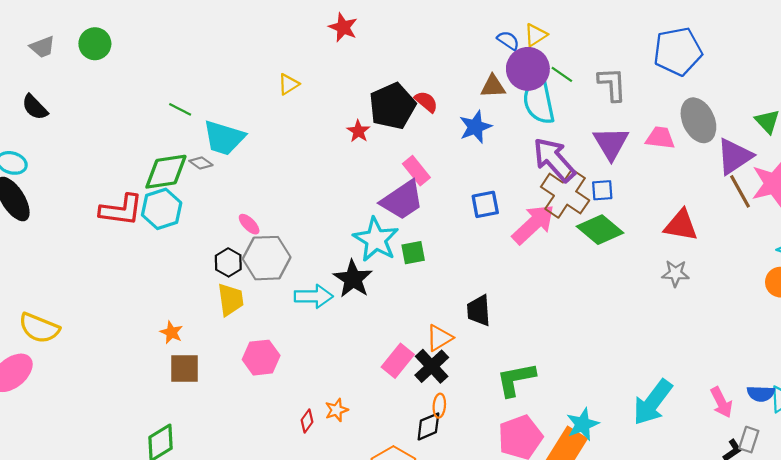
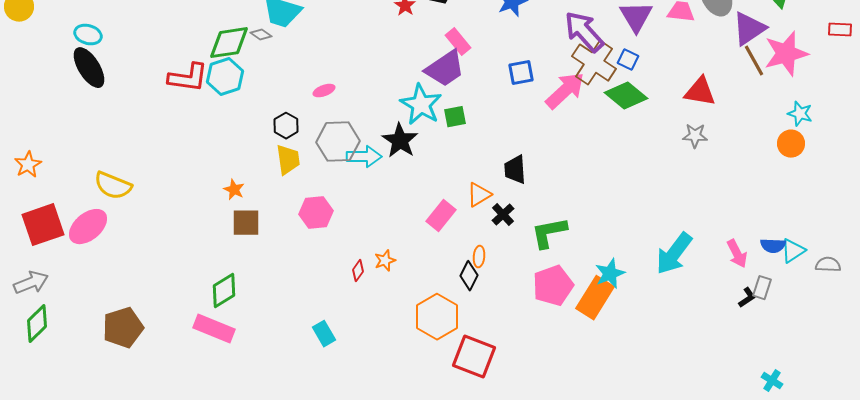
blue square: (602, 190) -> (628, 60), turned 30
pink ellipse: (249, 224) -> (324, 91), moved, turned -65
gray hexagon: (267, 258) -> (338, 142), moved
black cross: (432, 366) -> (503, 215), moved, size x0.7
black diamond: (428, 426) -> (469, 276), turned -40

